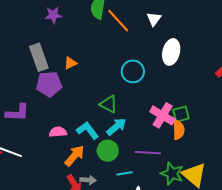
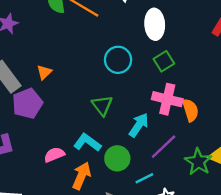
green triangle: (109, 104) -> (102, 105), turned 42
green square: (181, 114) -> (164, 61), moved
cyan arrow: (116, 127) -> (139, 125), moved
purple line: (148, 153) -> (164, 147), turned -30
green star: (172, 173) -> (198, 162), turned 30

